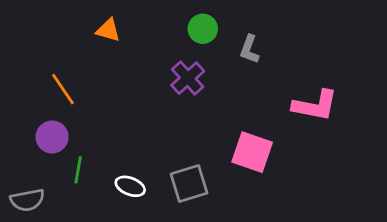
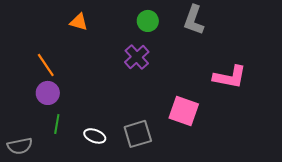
gray L-shape: (249, 49) -> (194, 20), moved, size x1.4
purple circle: (52, 137) -> (48, 93), moved

